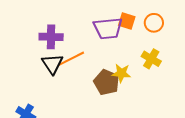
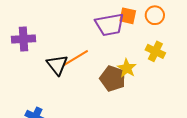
purple cross: (51, 37) -> (24, 39), moved
yellow star: (121, 73) -> (127, 68), turned 30

